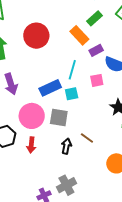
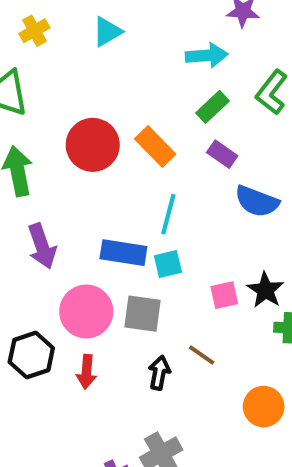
orange rectangle: (79, 35) -> (155, 147), moved
purple rectangle: (96, 50) -> (222, 154), moved, turned 64
pink square: (97, 80) -> (224, 295), moved
blue rectangle: (50, 88) -> (123, 253), turned 35

